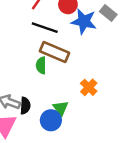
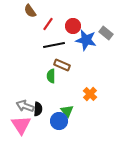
black line: (45, 28) -> (54, 45), turned -30
brown rectangle: (55, 52) -> (62, 65), size x0.7

